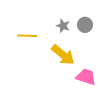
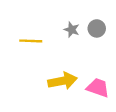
yellow arrow: (63, 55) -> (63, 81), moved, turned -50

